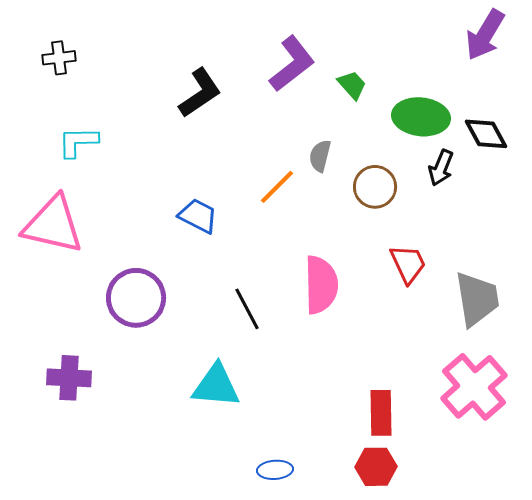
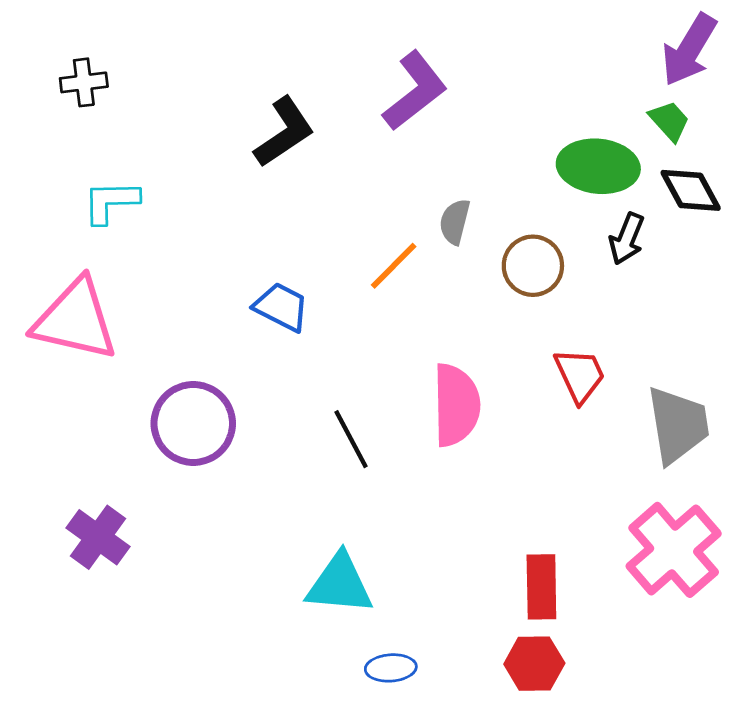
green trapezoid: (352, 85) -> (669, 121), moved
purple cross: (69, 378) -> (98, 537), turned 33
cyan triangle: (216, 386) -> (340, 584), moved

